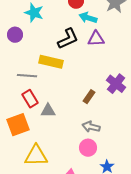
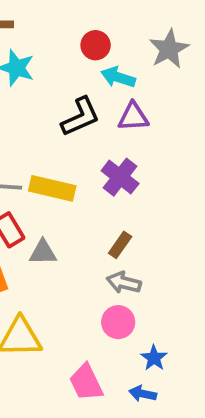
yellow rectangle: (51, 62) -> (52, 188), moved
purple cross: (116, 84) -> (120, 177), moved
brown rectangle: (89, 97) -> (120, 245), moved

